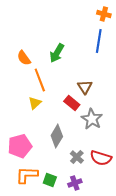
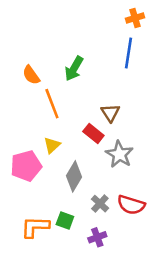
orange cross: (104, 14) -> (135, 18), turned -32
yellow triangle: (35, 103) -> (52, 145), moved
pink pentagon: (20, 146) -> (26, 166), moved
green square: (50, 180) -> (65, 220), moved

